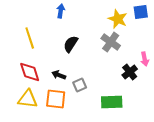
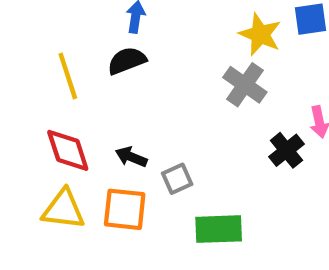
black semicircle: (71, 44) -> (127, 61), moved, turned 36
green rectangle: (112, 102) -> (219, 229), moved

